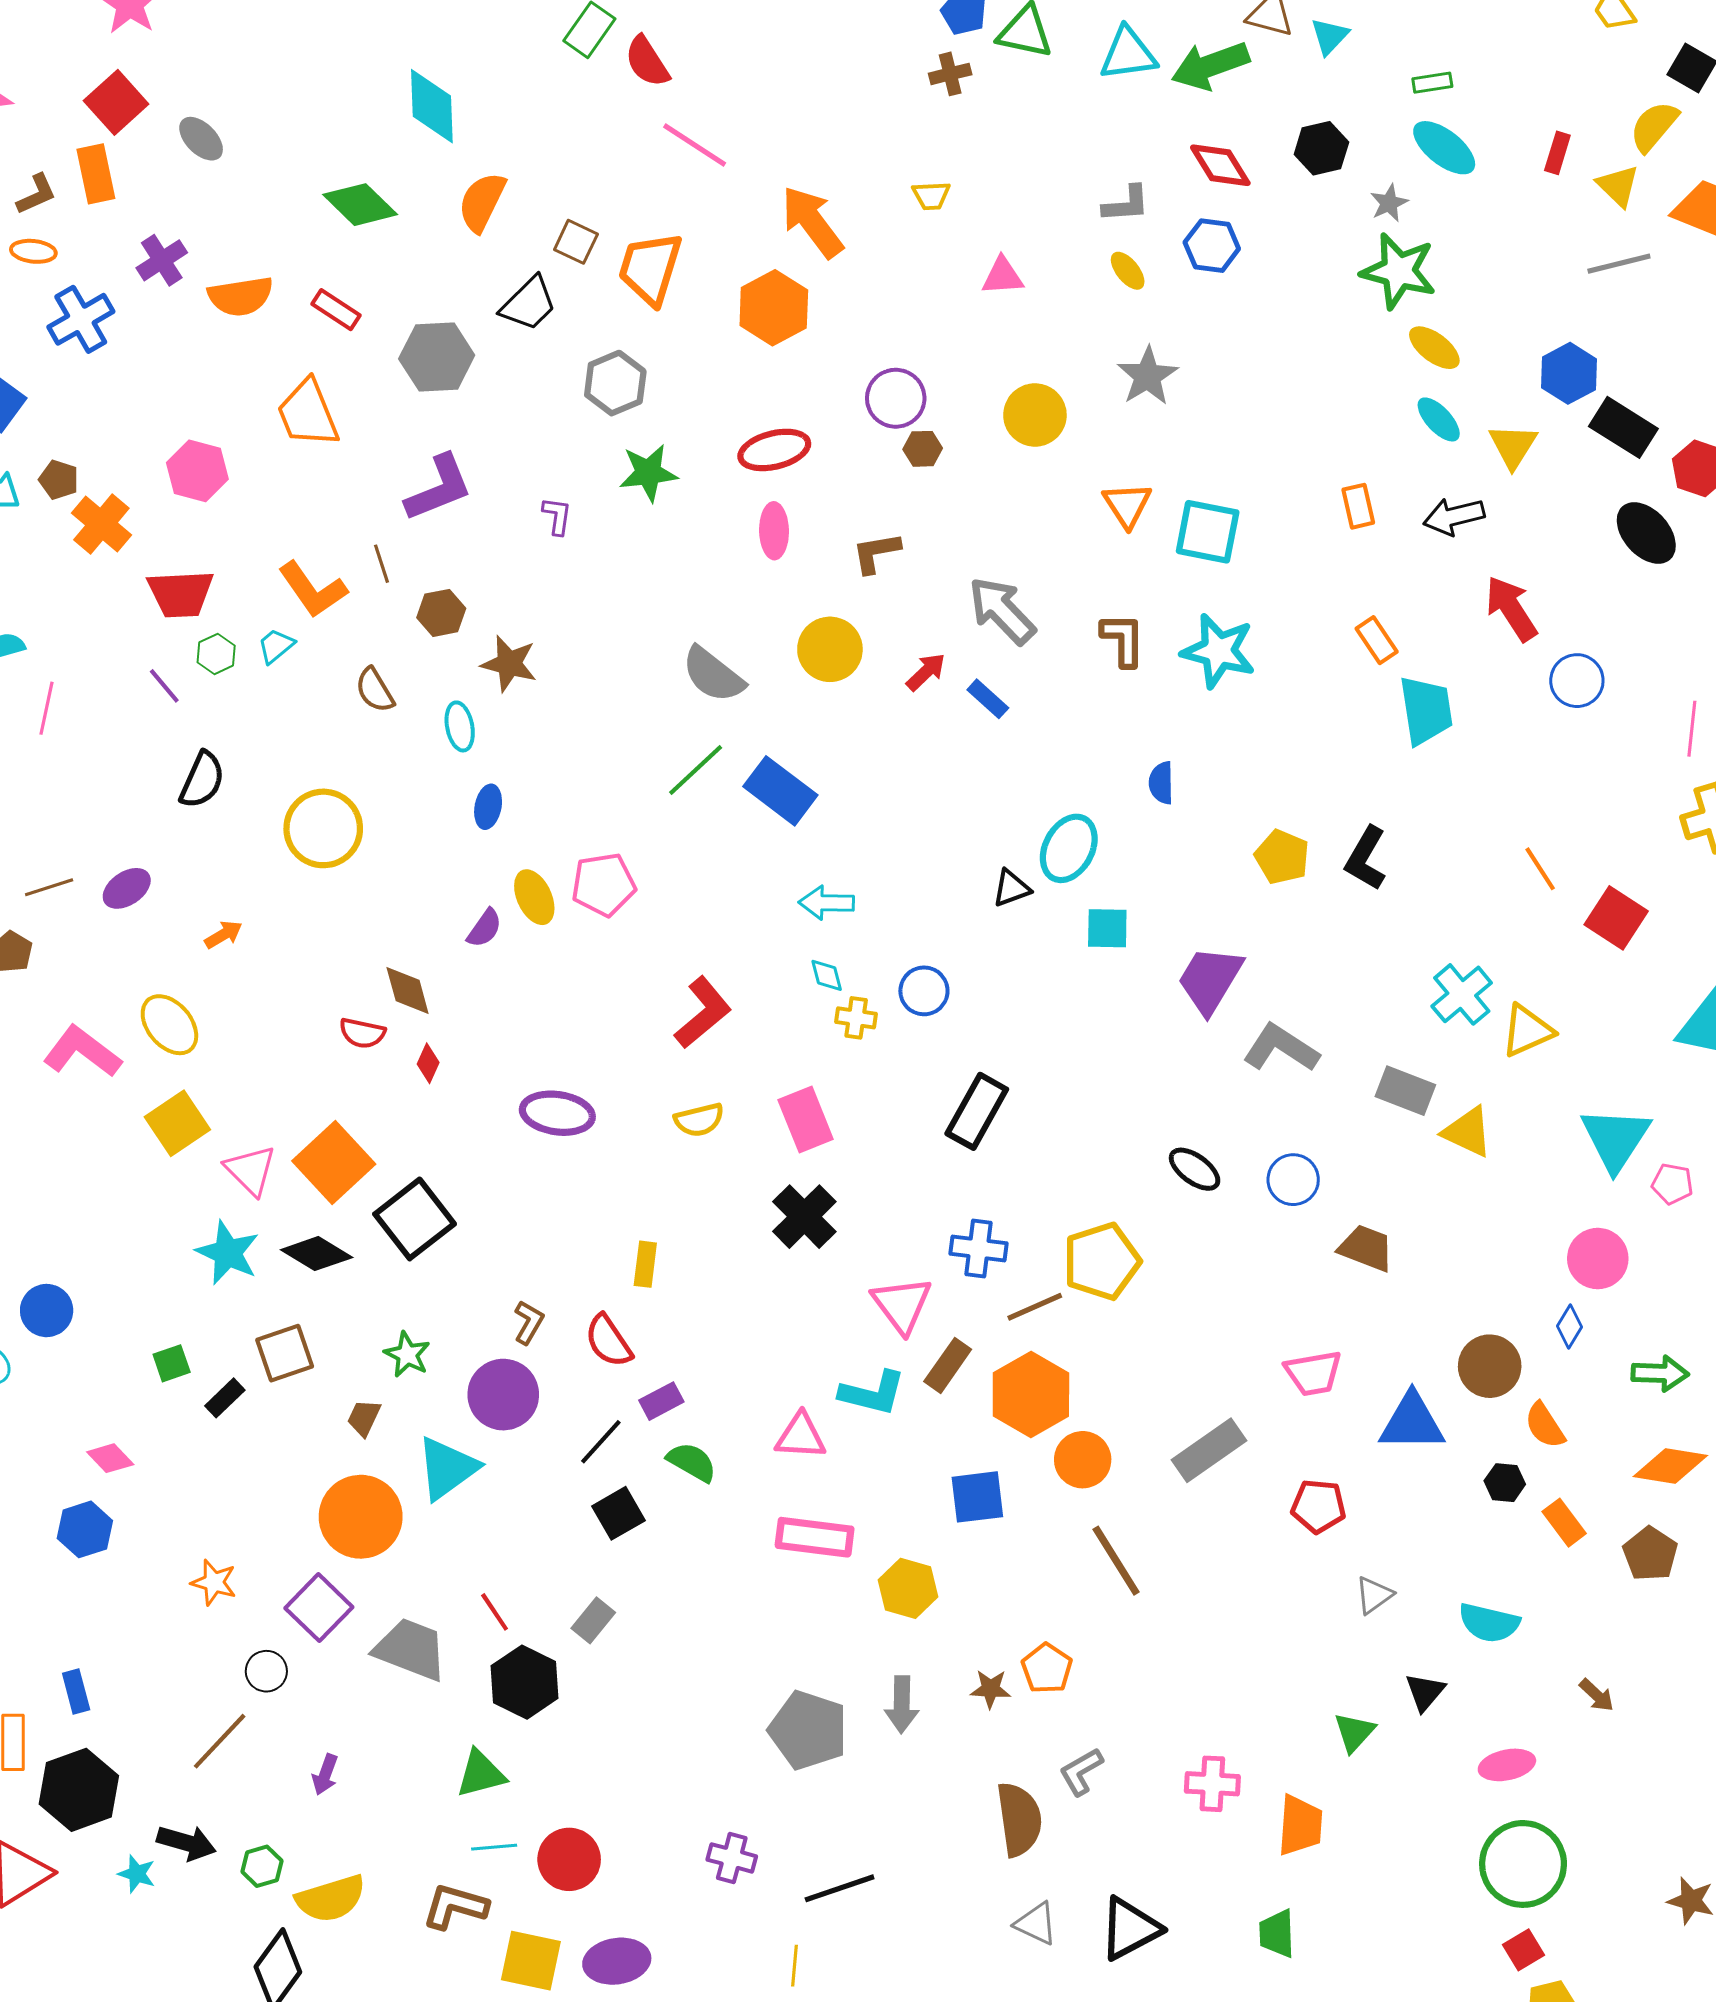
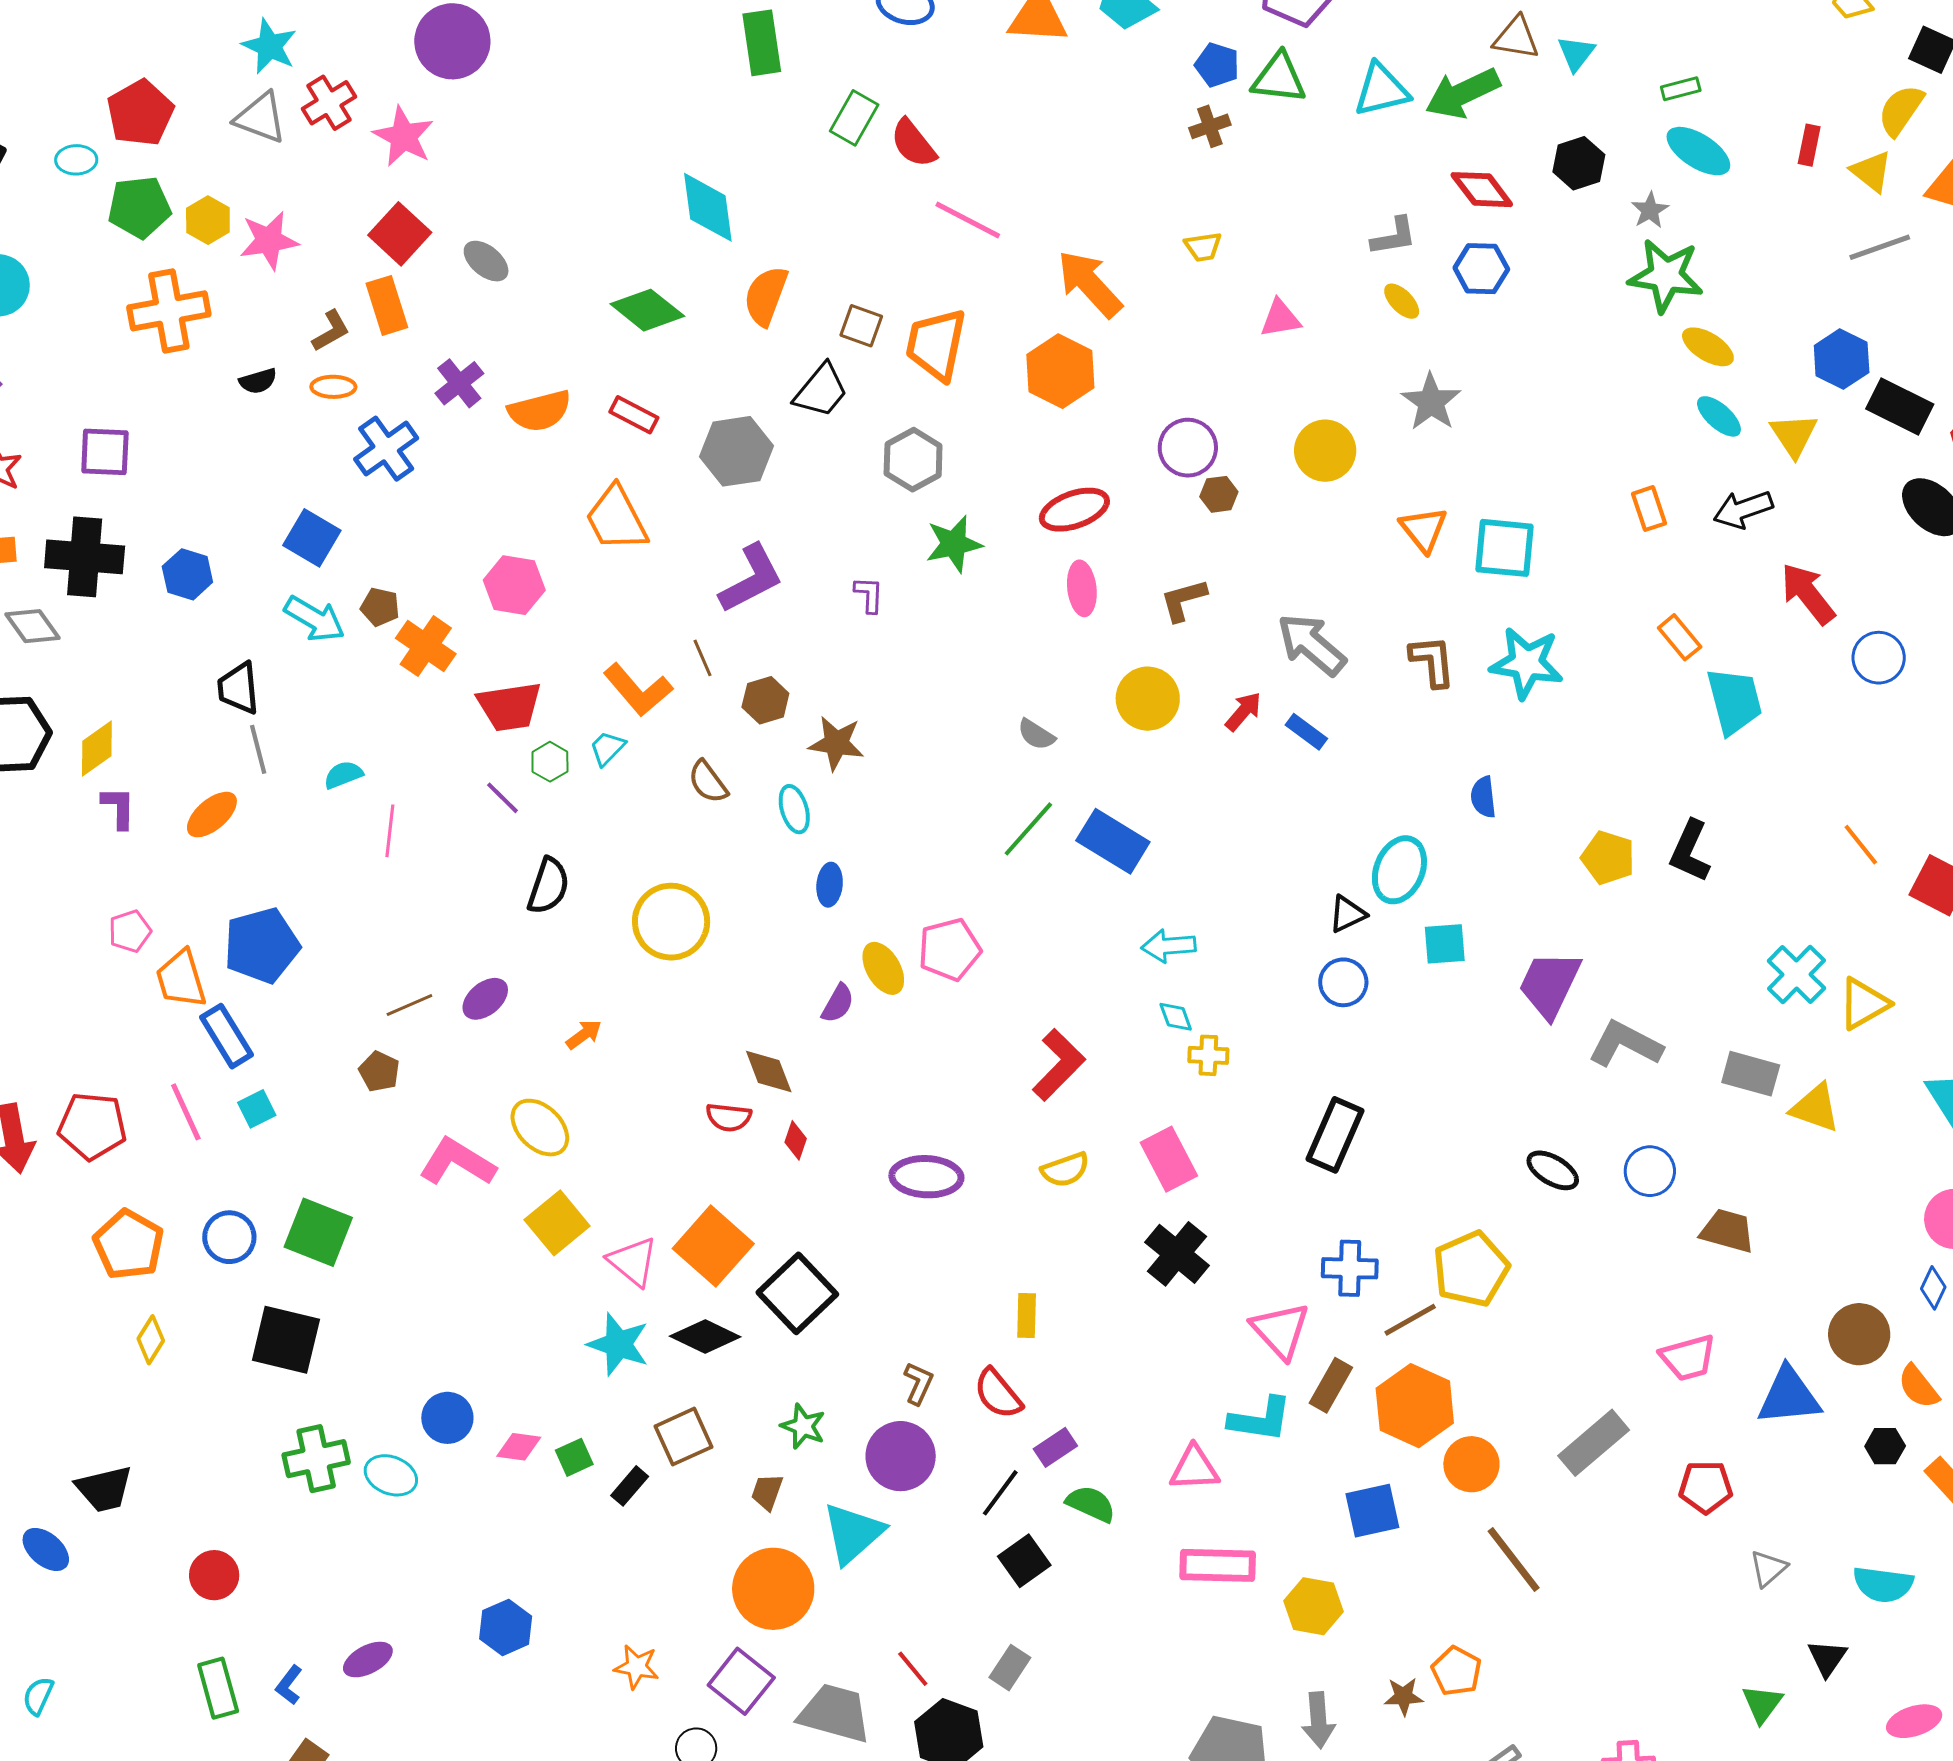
gray semicircle: (713, 675) -> (1036, 734), size x0.6
blue circle: (924, 991) -> (1343, 982), moved
pink diamond: (110, 1458) -> (519, 1447), moved, turned -33

